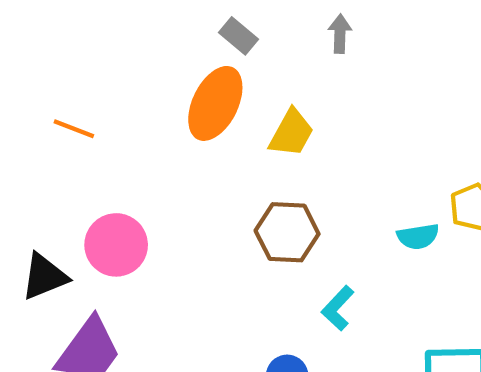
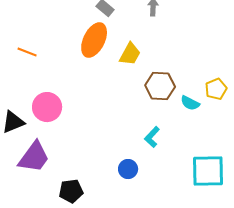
brown hexagon: (287, 232) -> (160, 86), moved
cyan semicircle: (418, 236) -> (190, 103), turned 36

